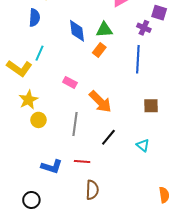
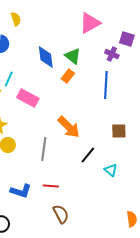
green triangle: (104, 30) -> (73, 56), turned 42
pink rectangle: (70, 82) -> (28, 98), moved, size x1.5
black line: (108, 137) -> (88, 155), moved
brown semicircle: (92, 190) -> (61, 214), turned -30

